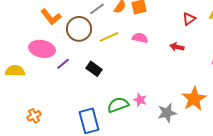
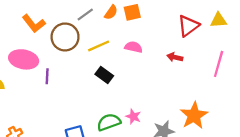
red triangle: (189, 19) -> (188, 26), size x1.5
purple line: (63, 64) -> (47, 76), turned -48
black rectangle: (94, 69) -> (104, 75), moved

